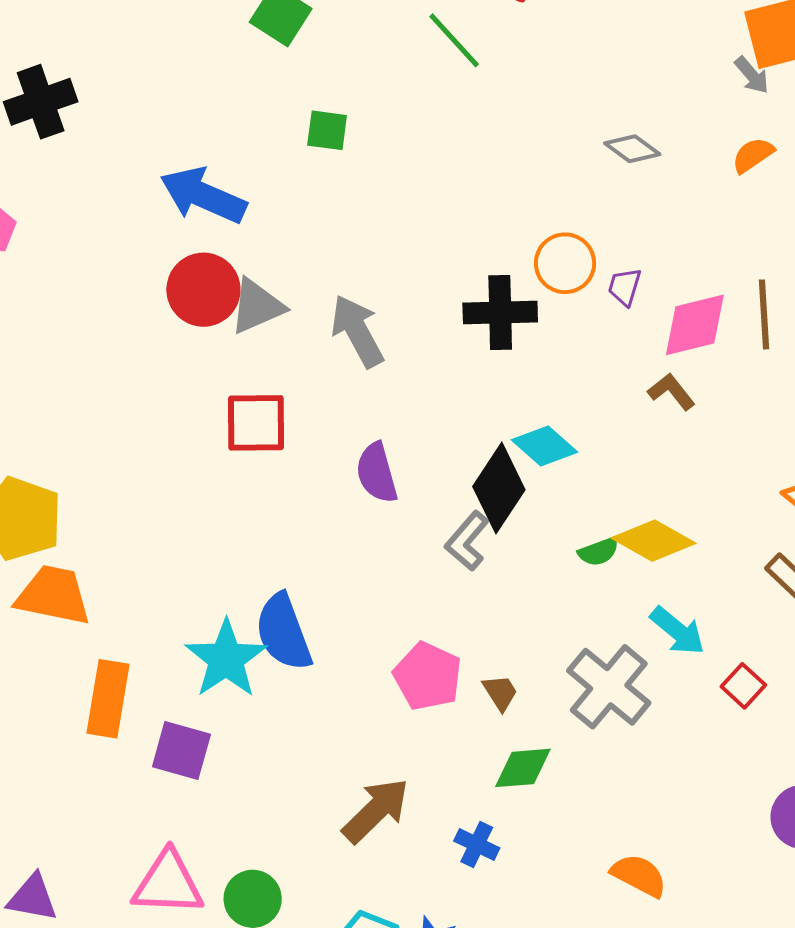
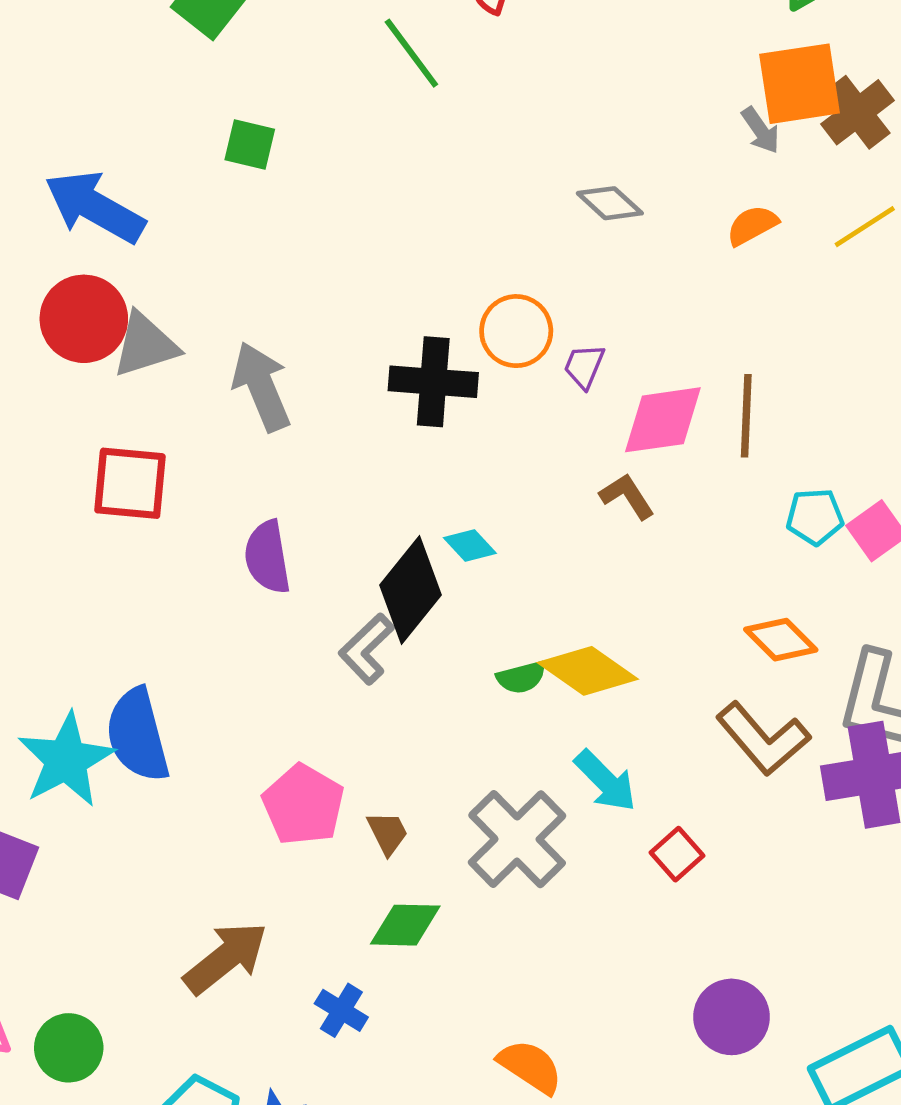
cyan diamond: (545, 446) -> (470, 546), size x0.7

